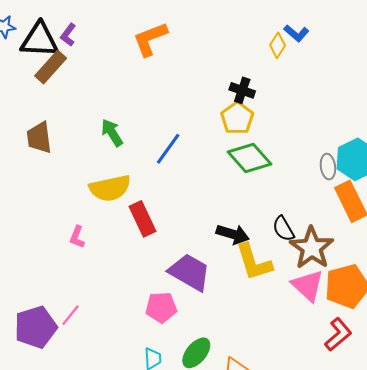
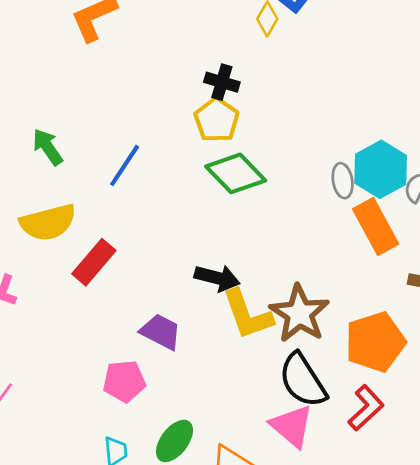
red rectangle: (143, 219) -> (94, 262), turned 68
black semicircle: (283, 229) -> (303, 380), moved, size x1.6
brown star: (312, 248) -> (299, 314), moved
purple trapezoid: (190, 272) -> (161, 332), size x0.7
pink triangle: (308, 285) -> (292, 426), moved

